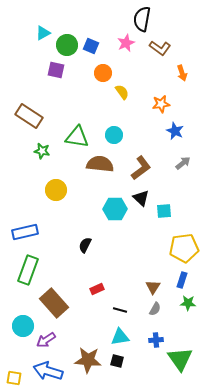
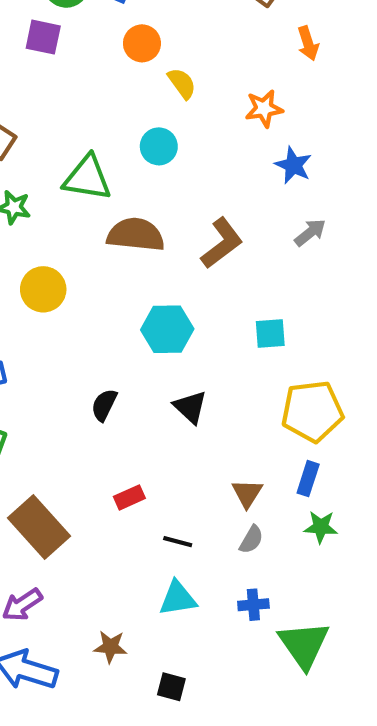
cyan circle: (114, 135) -> (159, 146), moved
black triangle: (141, 198) -> (190, 407), moved
brown star: (88, 360) -> (110, 647), size x0.6
black square: (117, 361) -> (171, 687), moved

